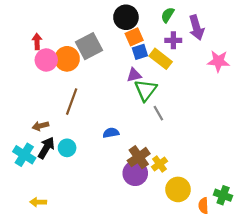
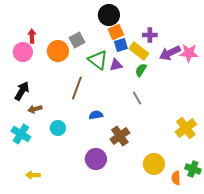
green semicircle: (168, 15) -> (141, 70), moved
purple arrow: (196, 28) -> (170, 53), moved, turned 80
gray square: (89, 46) -> (77, 40), size x0.7
pink circle: (46, 60) -> (23, 52), moved
green triangle: (146, 90) -> (98, 60), moved, turned -30
brown line: (72, 102) -> (77, 88), moved
black arrow: (46, 148) -> (22, 91), moved
yellow cross: (159, 164) -> (186, 128), moved, size x1.5
purple circle: (135, 173) -> (96, 159), moved

